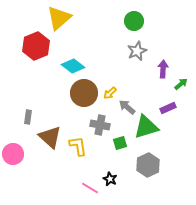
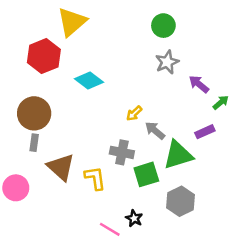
purple arrow: (163, 69) -> (199, 84), turned -54
brown circle: (84, 93) -> (34, 113), moved
green square: (120, 143) -> (146, 174), size x1.5

